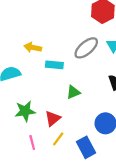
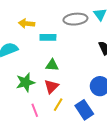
gray ellipse: (86, 48) -> (75, 19), turned 40
green triangle: (73, 92) -> (52, 65), moved, turned 32

